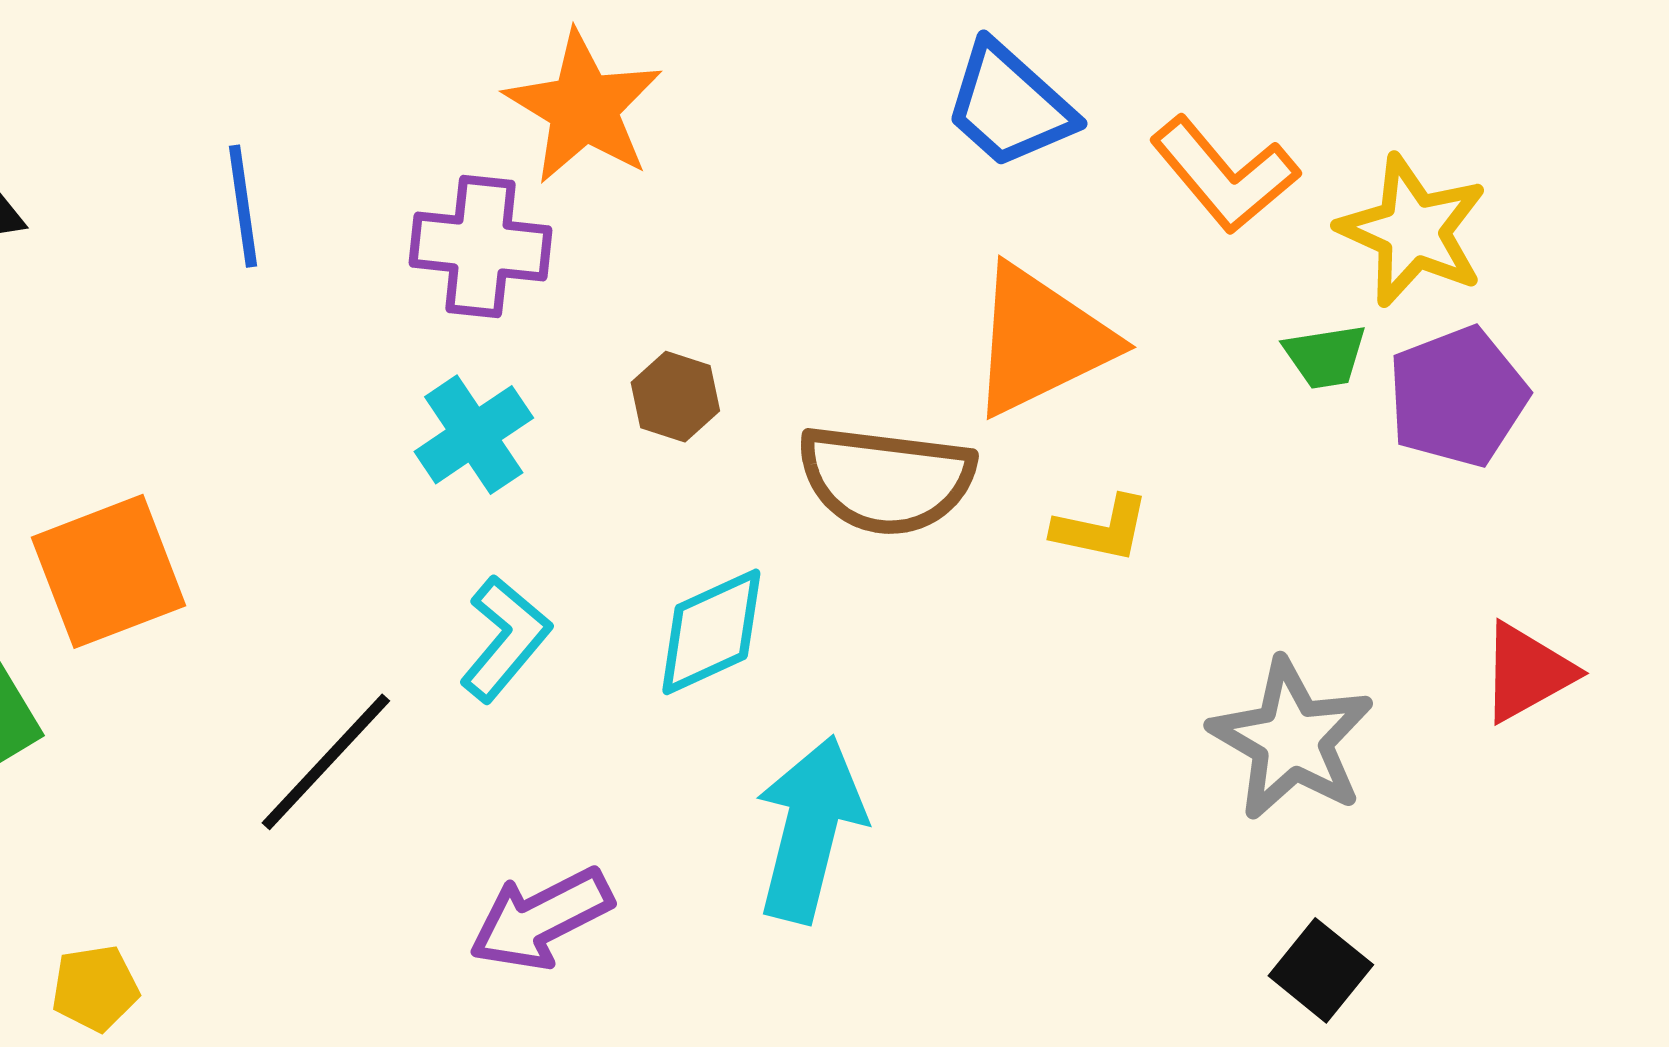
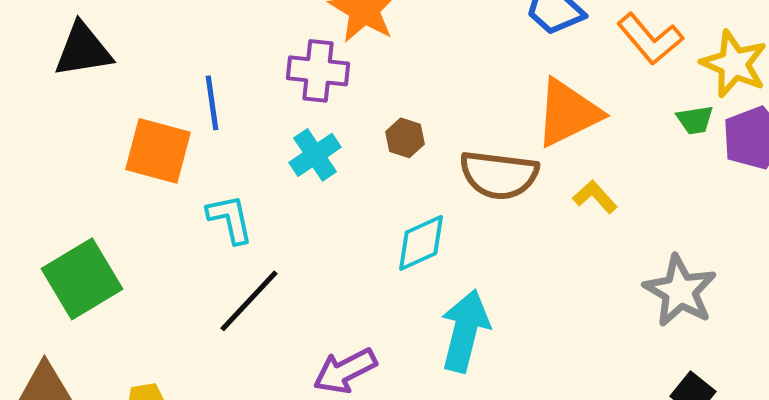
blue line: (243, 206) -> (212, 103), moved
yellow L-shape: (1101, 529) -> (595, 197), turned -144
orange square: (109, 571) -> (158, 151), moved, turned 36
cyan L-shape: (505, 639) -> (230, 219), moved, turned -52

